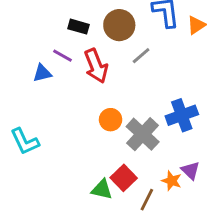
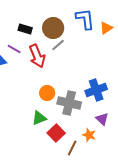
gray line: (141, 56) -> (58, 45), moved
gray cross: (143, 134) -> (69, 103), turned -30
purple triangle: (191, 171) -> (102, 119), moved
green triangle: (102, 189) -> (39, 118), moved, turned -35

